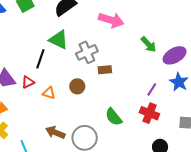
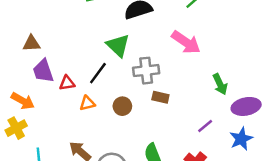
black line: (40, 59) -> (98, 73), moved
purple line: (152, 89) -> (205, 126), moved
orange triangle: (49, 93) -> (87, 103), turned -48

